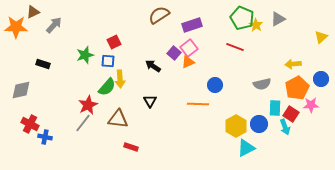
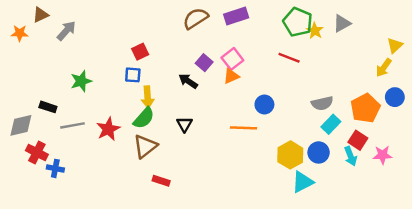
purple rectangle: (192, 25) -> (236, 16), moved
orange star: (16, 27) -> (20, 33), size x0.6
purple square: (174, 53) -> (204, 63), moved
green star: (85, 55) -> (81, 81), moved
black rectangle: (43, 64) -> (48, 107), moved
yellow arrow: (293, 64) -> (384, 68), moved, turned -49
green semicircle: (107, 87) -> (144, 118), moved
gray diamond: (21, 90) -> (21, 125), moved
pink star: (311, 105) -> (383, 155), moved
cyan rectangle: (275, 108) -> (331, 124), moved, turned 42
brown triangle: (118, 119) -> (145, 146), turned -45
gray line: (83, 123) -> (73, 125), moved, turned 42

